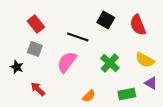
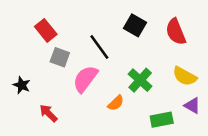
black line: (78, 37) -> (99, 47), turned 35
gray square: (35, 49) -> (60, 57), moved
orange semicircle: (89, 96) -> (116, 103), moved

